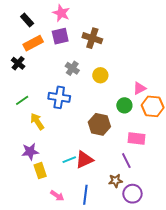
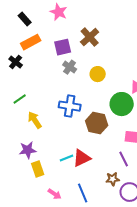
purple square: (60, 36) -> (63, 47), moved
brown cross: (92, 38) -> (90, 37), turned 30
blue cross: (59, 97) -> (70, 106), moved
green circle: (124, 105) -> (122, 104), size x1.5
blue line: (85, 195) -> (83, 193), turned -30

